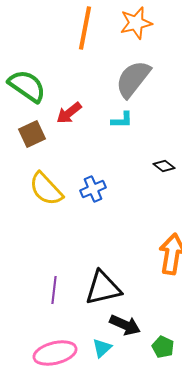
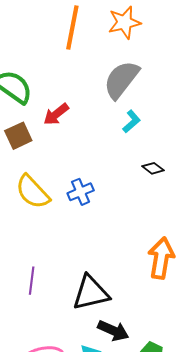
cyan L-shape: (122, 120) -> (132, 121), moved, turned -40
purple line: (54, 290) -> (32, 281), moved

